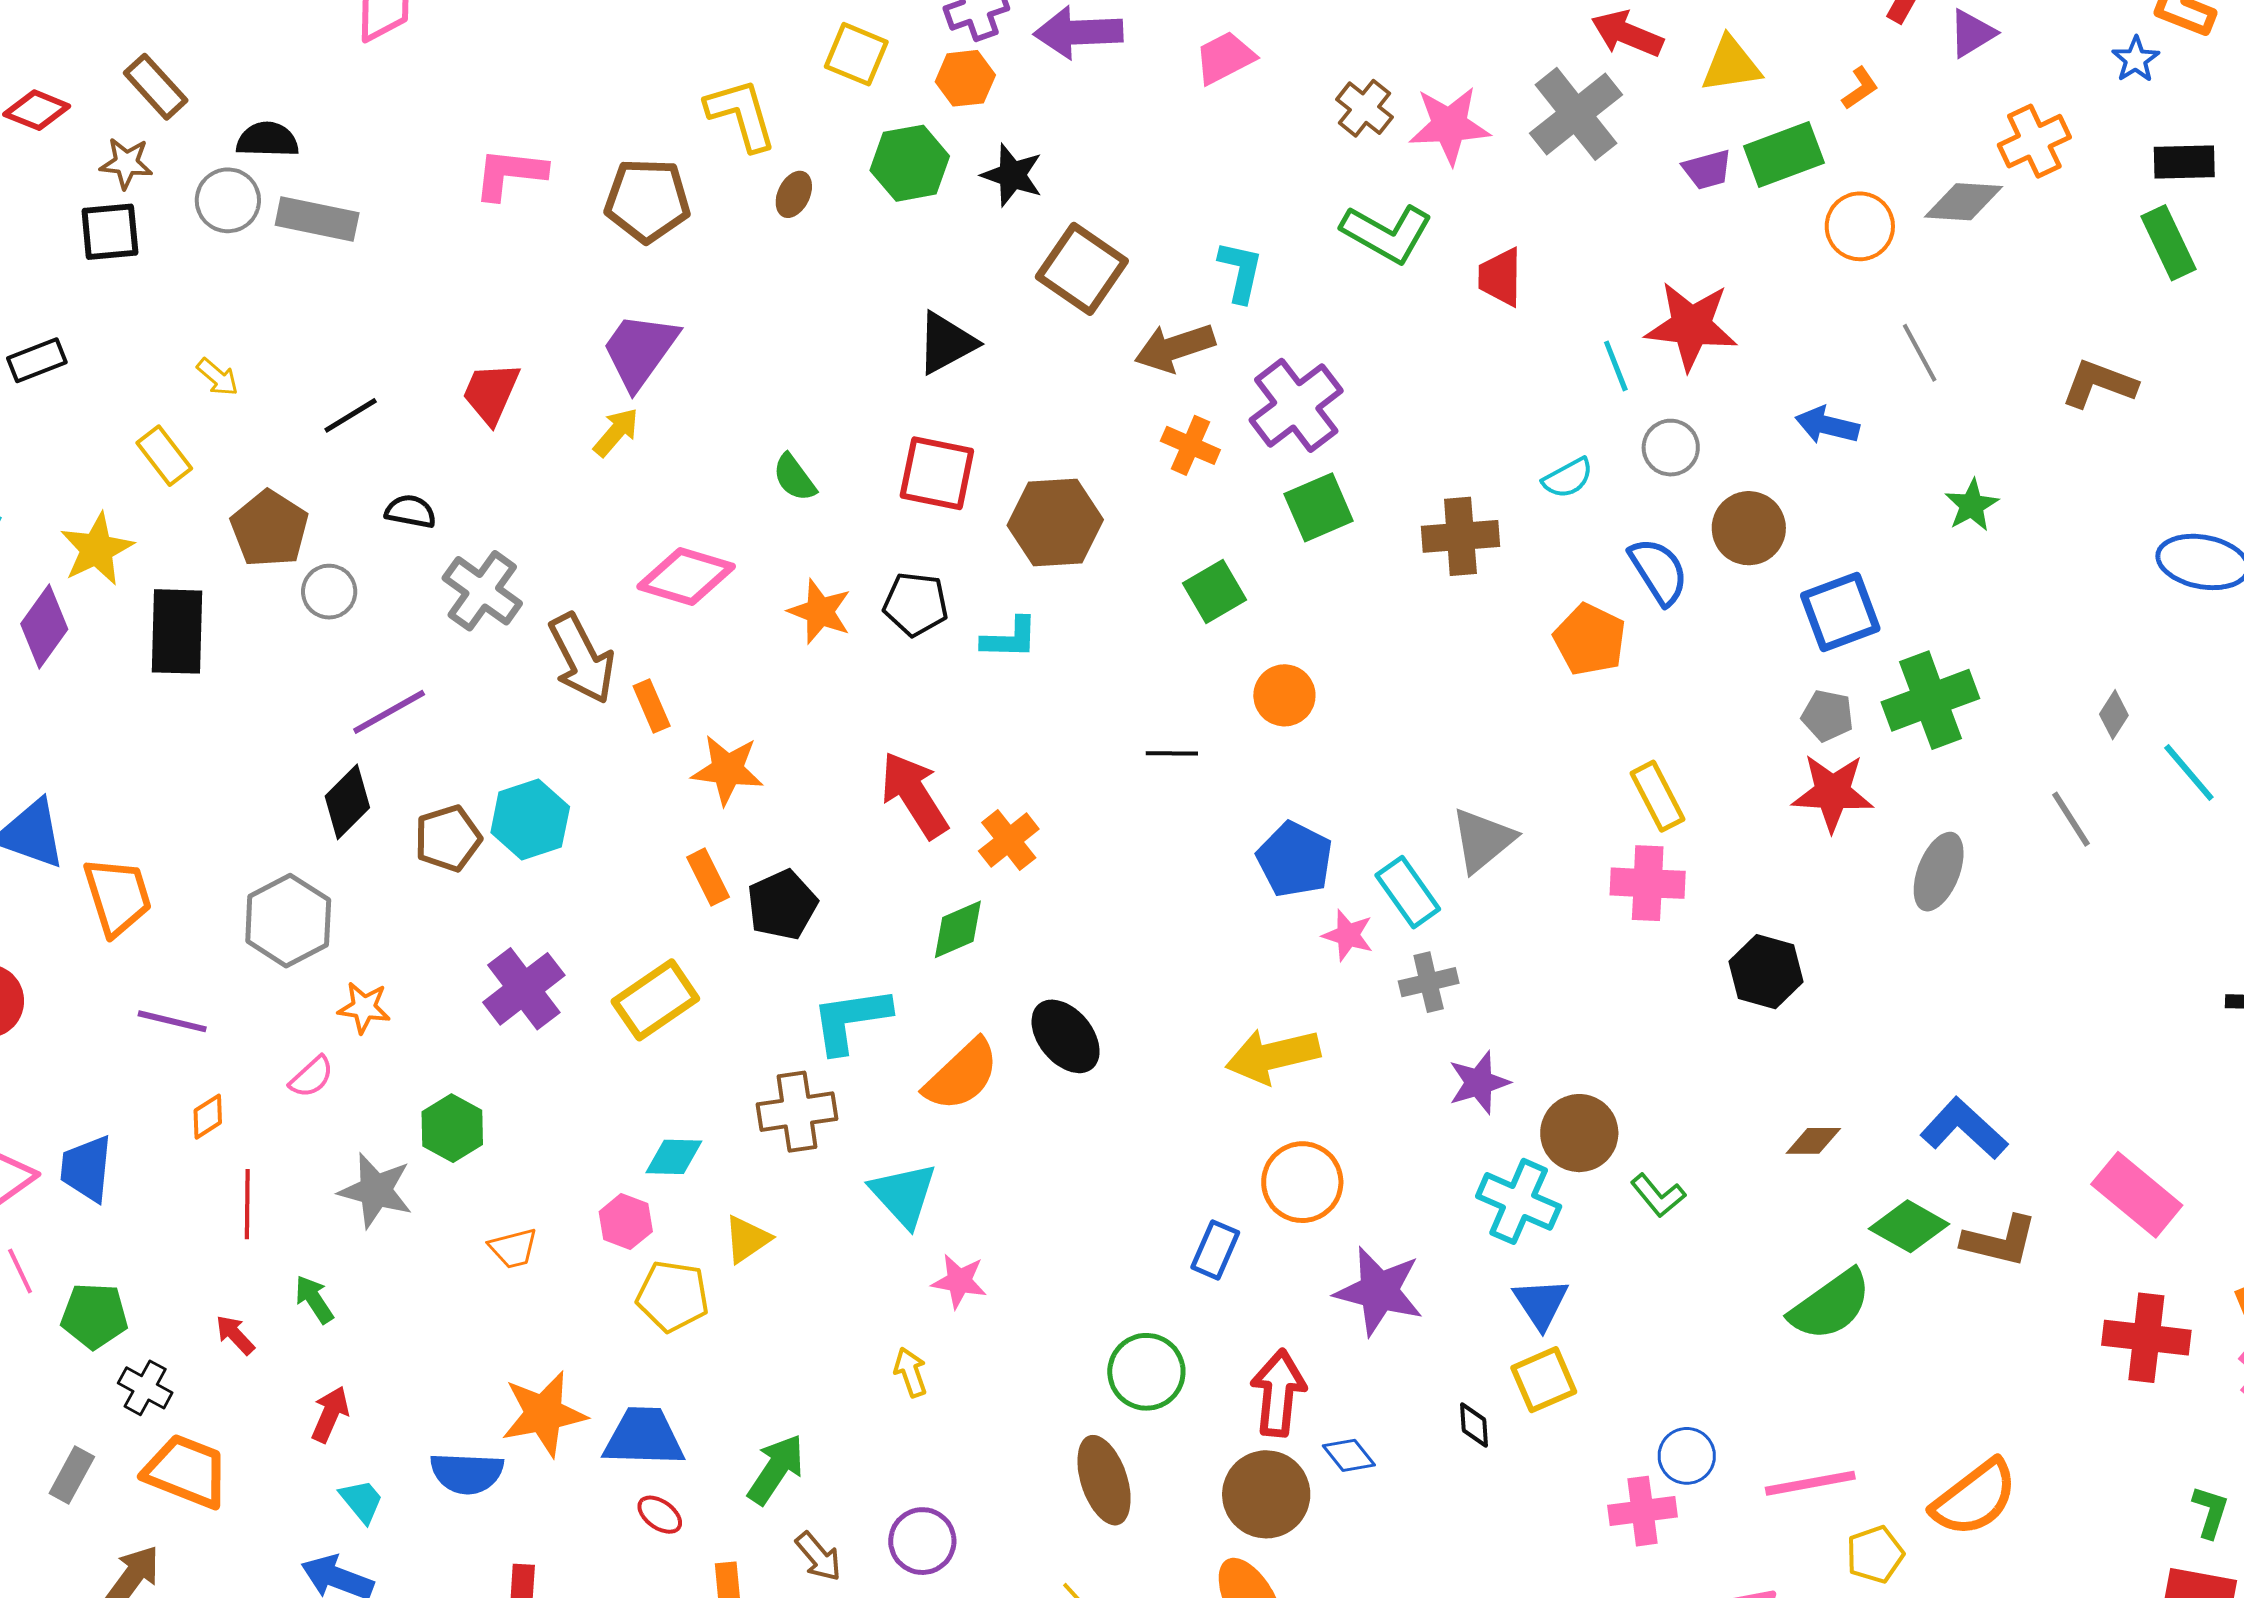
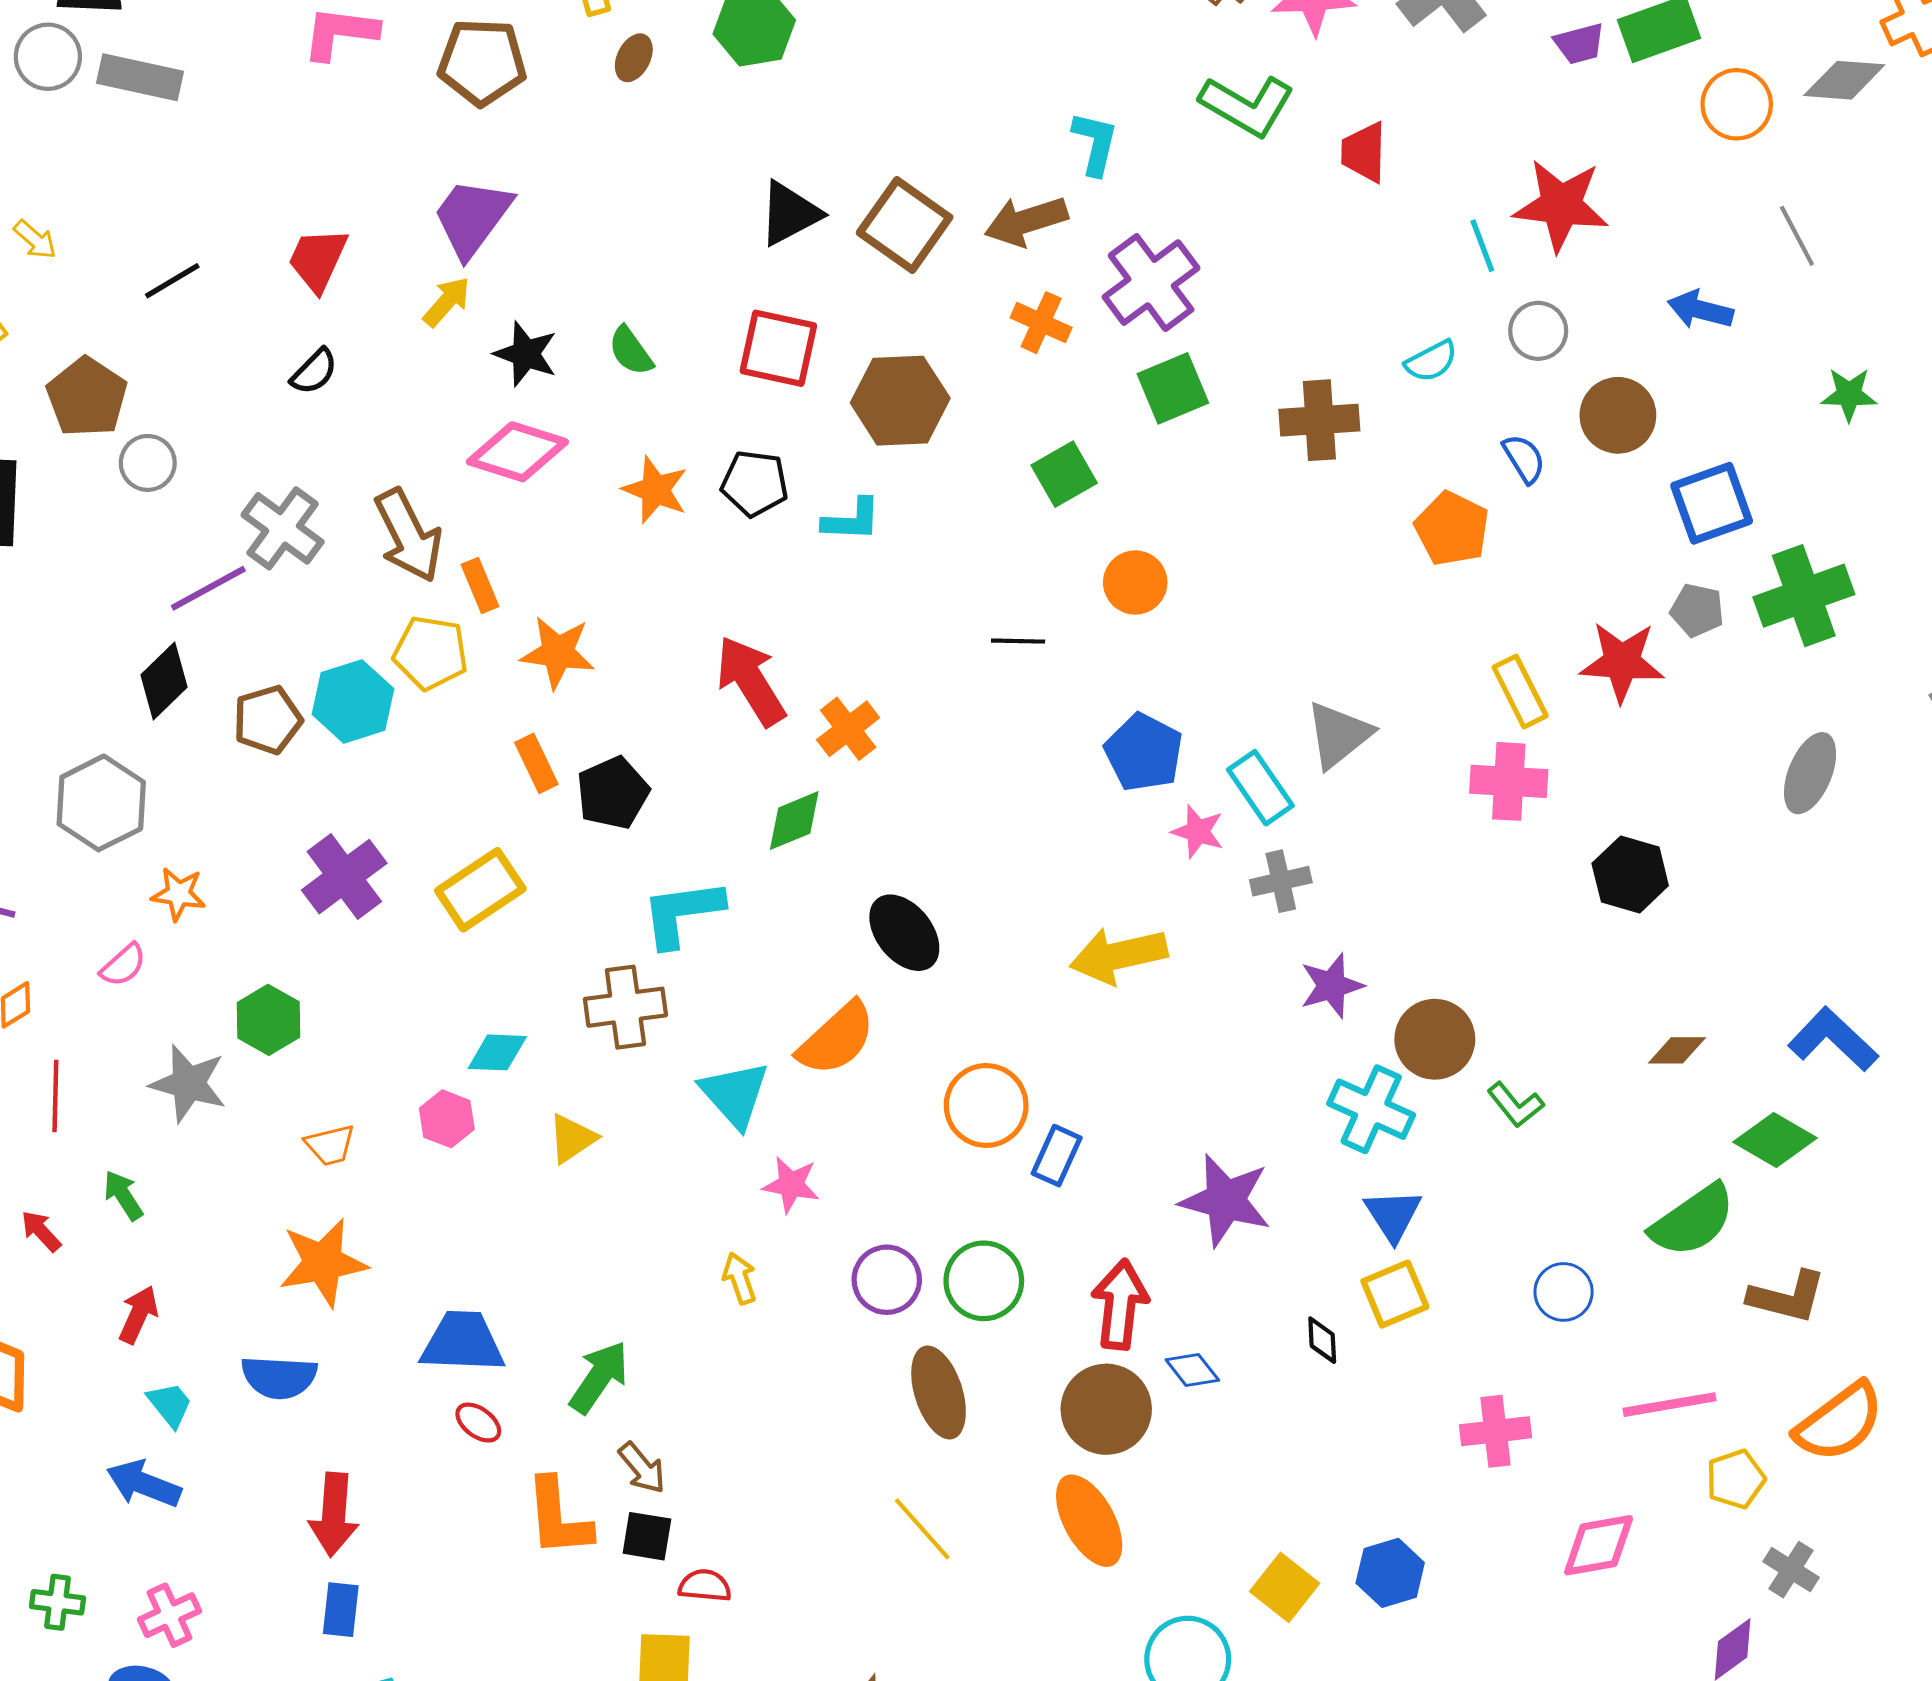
black star: (1012, 175) -> (526, 354), moved
brown square: (1082, 269) -> (905, 225), moved
green star: (1972, 505) -> (1849, 394), turned 30
black semicircle: (410, 511) -> (314, 371), moved, turned 123
blue semicircle: (1659, 571) -> (1524, 459), size x0.7
gray cross: (482, 591) -> (283, 528), moved
red star: (1833, 793) -> (1622, 662), moved
orange semicircle: (962, 1075) -> (837, 1039), moved
orange circle: (1302, 1182) -> (986, 1105), moved
brown L-shape: (2000, 1241) -> (1787, 1297), moved
yellow pentagon: (673, 1296) -> (431, 653), moved
orange star: (544, 1414) -> (323, 1263), moved
blue circle: (1687, 1456) -> (1564, 1292), moved
purple circle: (922, 1541) -> (887, 1280), moved

